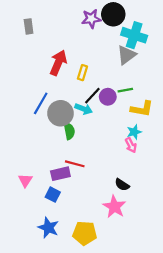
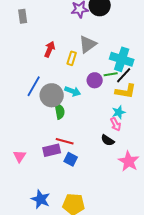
cyan cross: (134, 35) -> (122, 59), moved
gray triangle: (126, 55) -> (88, 44), moved
red arrow: (58, 63) -> (50, 49), size x0.7
black line: (92, 96) -> (124, 75), moved
black semicircle: (122, 185) -> (108, 140), moved
blue square: (53, 195) -> (71, 159), moved
pink star: (114, 207) -> (129, 161), moved

